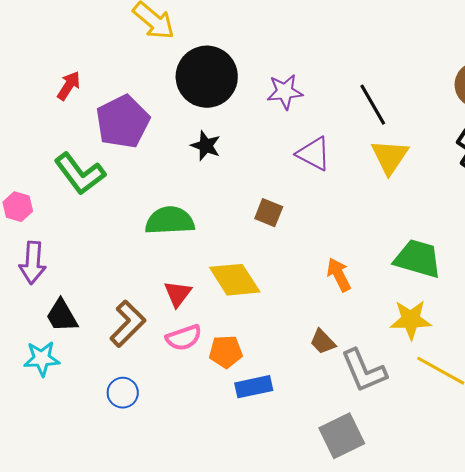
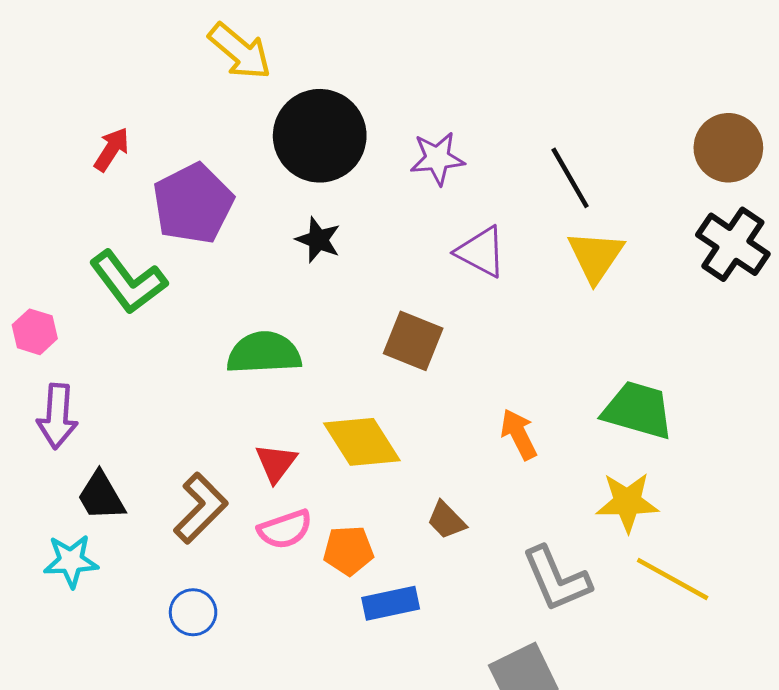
brown square: (269, 213) -> (413, 341), size x1.4
brown trapezoid: (323, 342) -> (446, 520), moved

